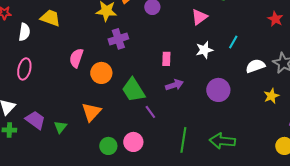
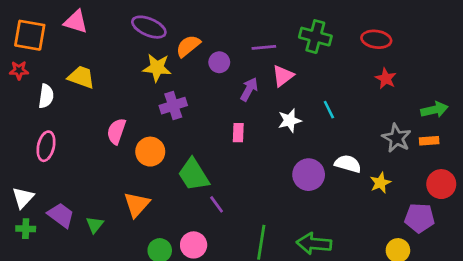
cyan line: (233, 42) -> (329, 110), turned -56
white semicircle: (255, 66) -> (348, 164), moved, turned 36
purple arrow: (174, 85) -> (249, 89), moved, turned -42

